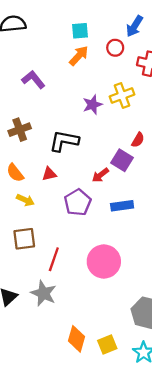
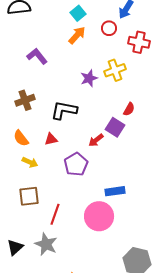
cyan square: (80, 31) -> (78, 13), turned -35
blue rectangle: (122, 206) -> (115, 191), moved

